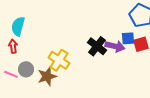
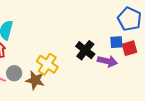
purple arrow: (115, 46) -> (107, 61), moved
brown star: (47, 76) -> (35, 80), turned 30

